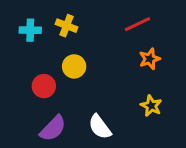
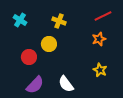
red line: (138, 24) -> (103, 16), moved
yellow cross: (67, 26) -> (59, 21), moved
cyan cross: (30, 30) -> (20, 20), turned 32

